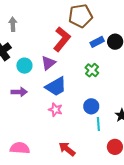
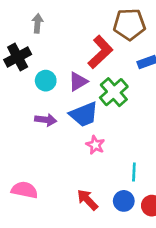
green cross: (92, 70) -> (114, 92), moved, size x1.5
purple arrow: (19, 92) -> (46, 120), moved
blue circle: (91, 106) -> (124, 201), moved
pink star: (55, 110) -> (95, 145), moved

